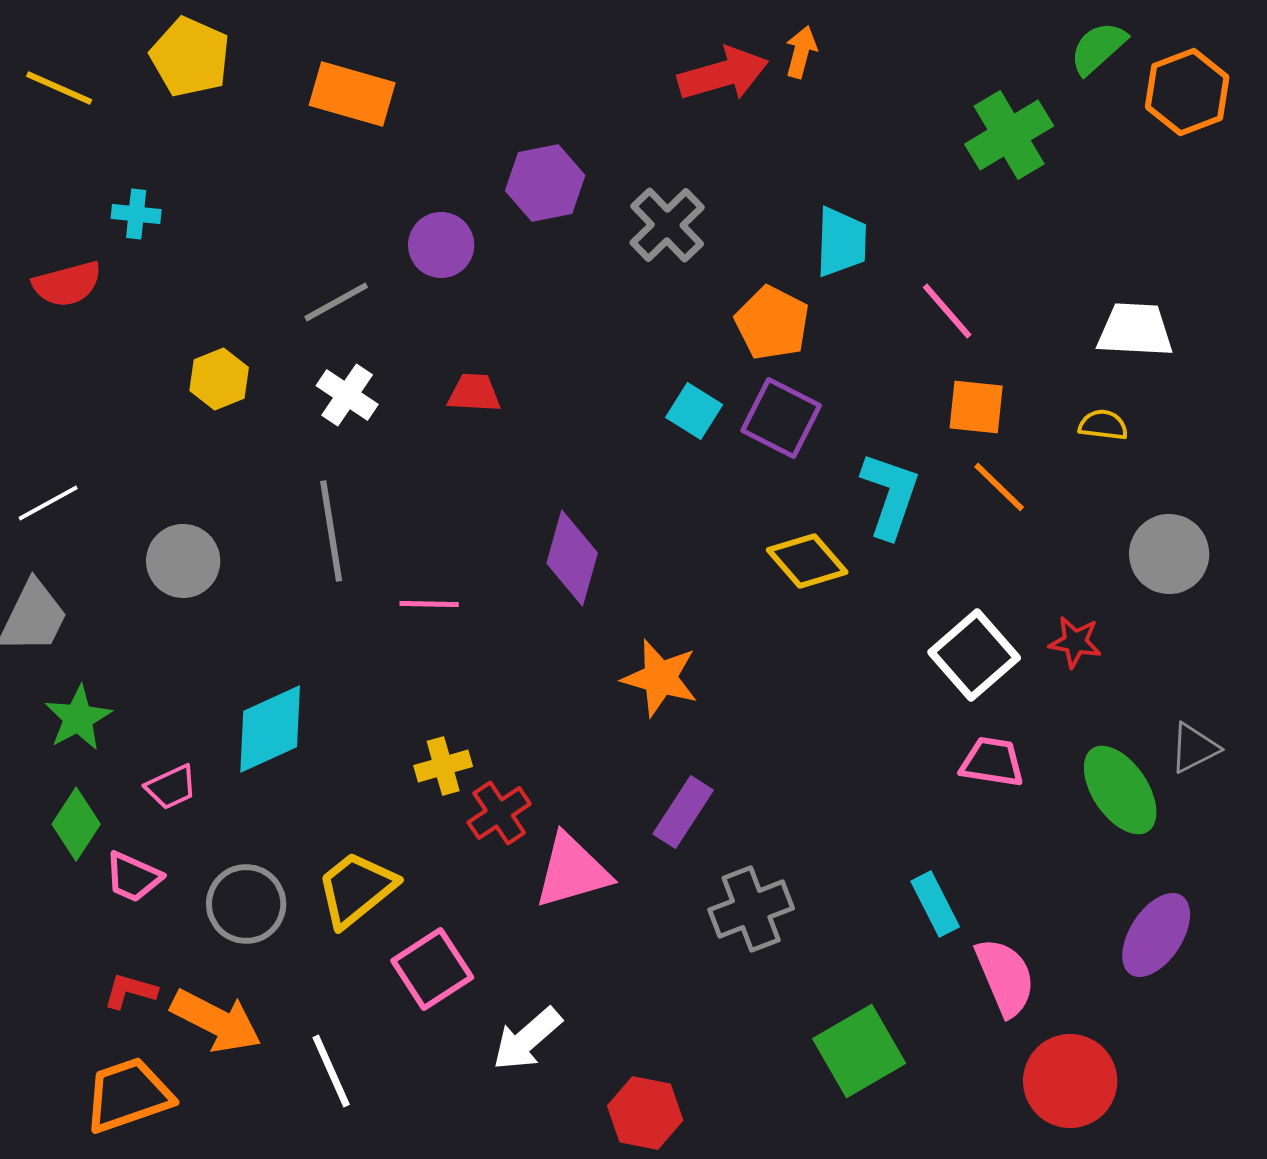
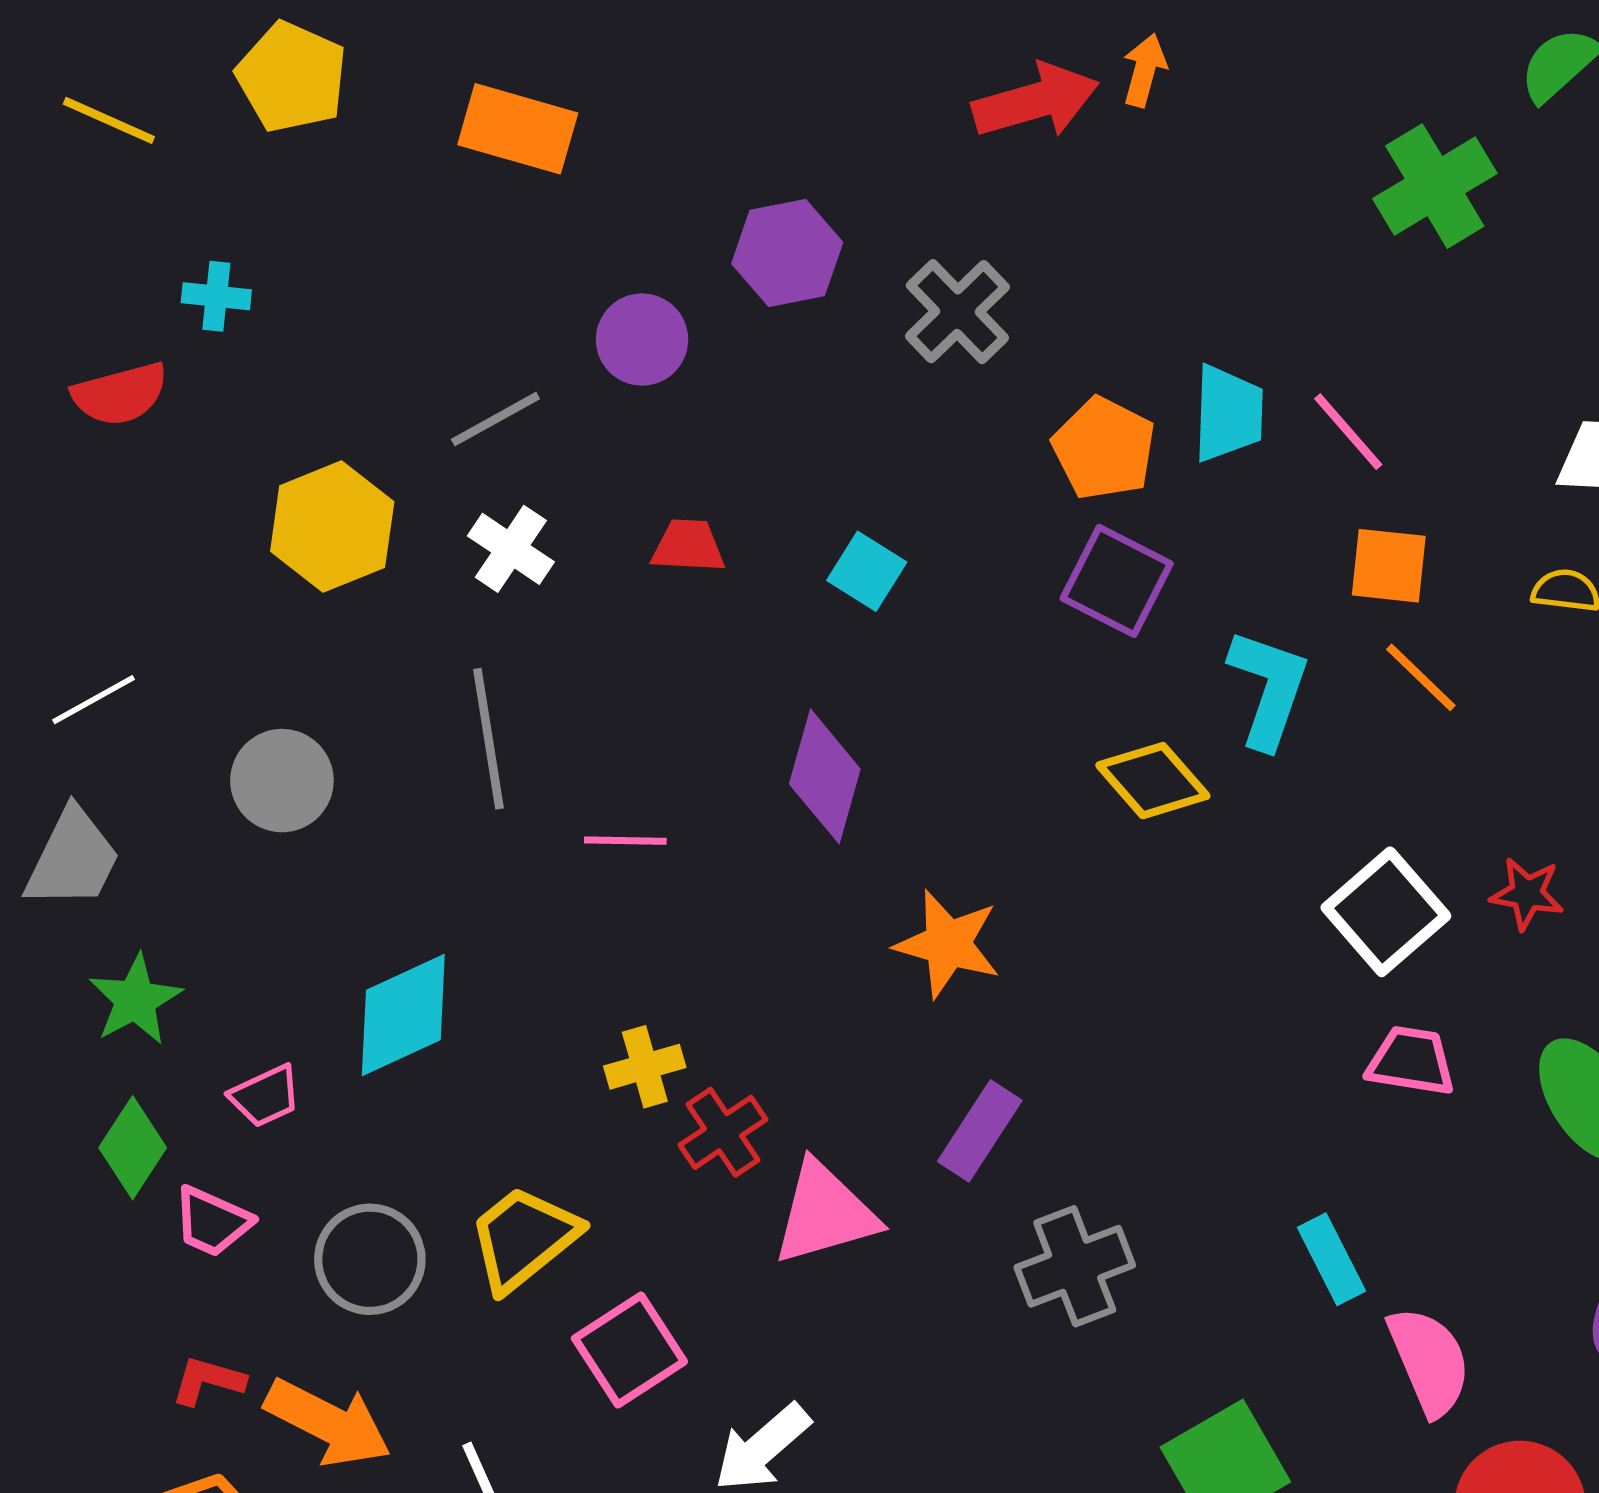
cyan trapezoid: (841, 242) -> (1228, 413), moved
yellow hexagon: (219, 379) -> (332, 527), size x1.5
cyan square: (694, 411) -> (867, 571), moved

